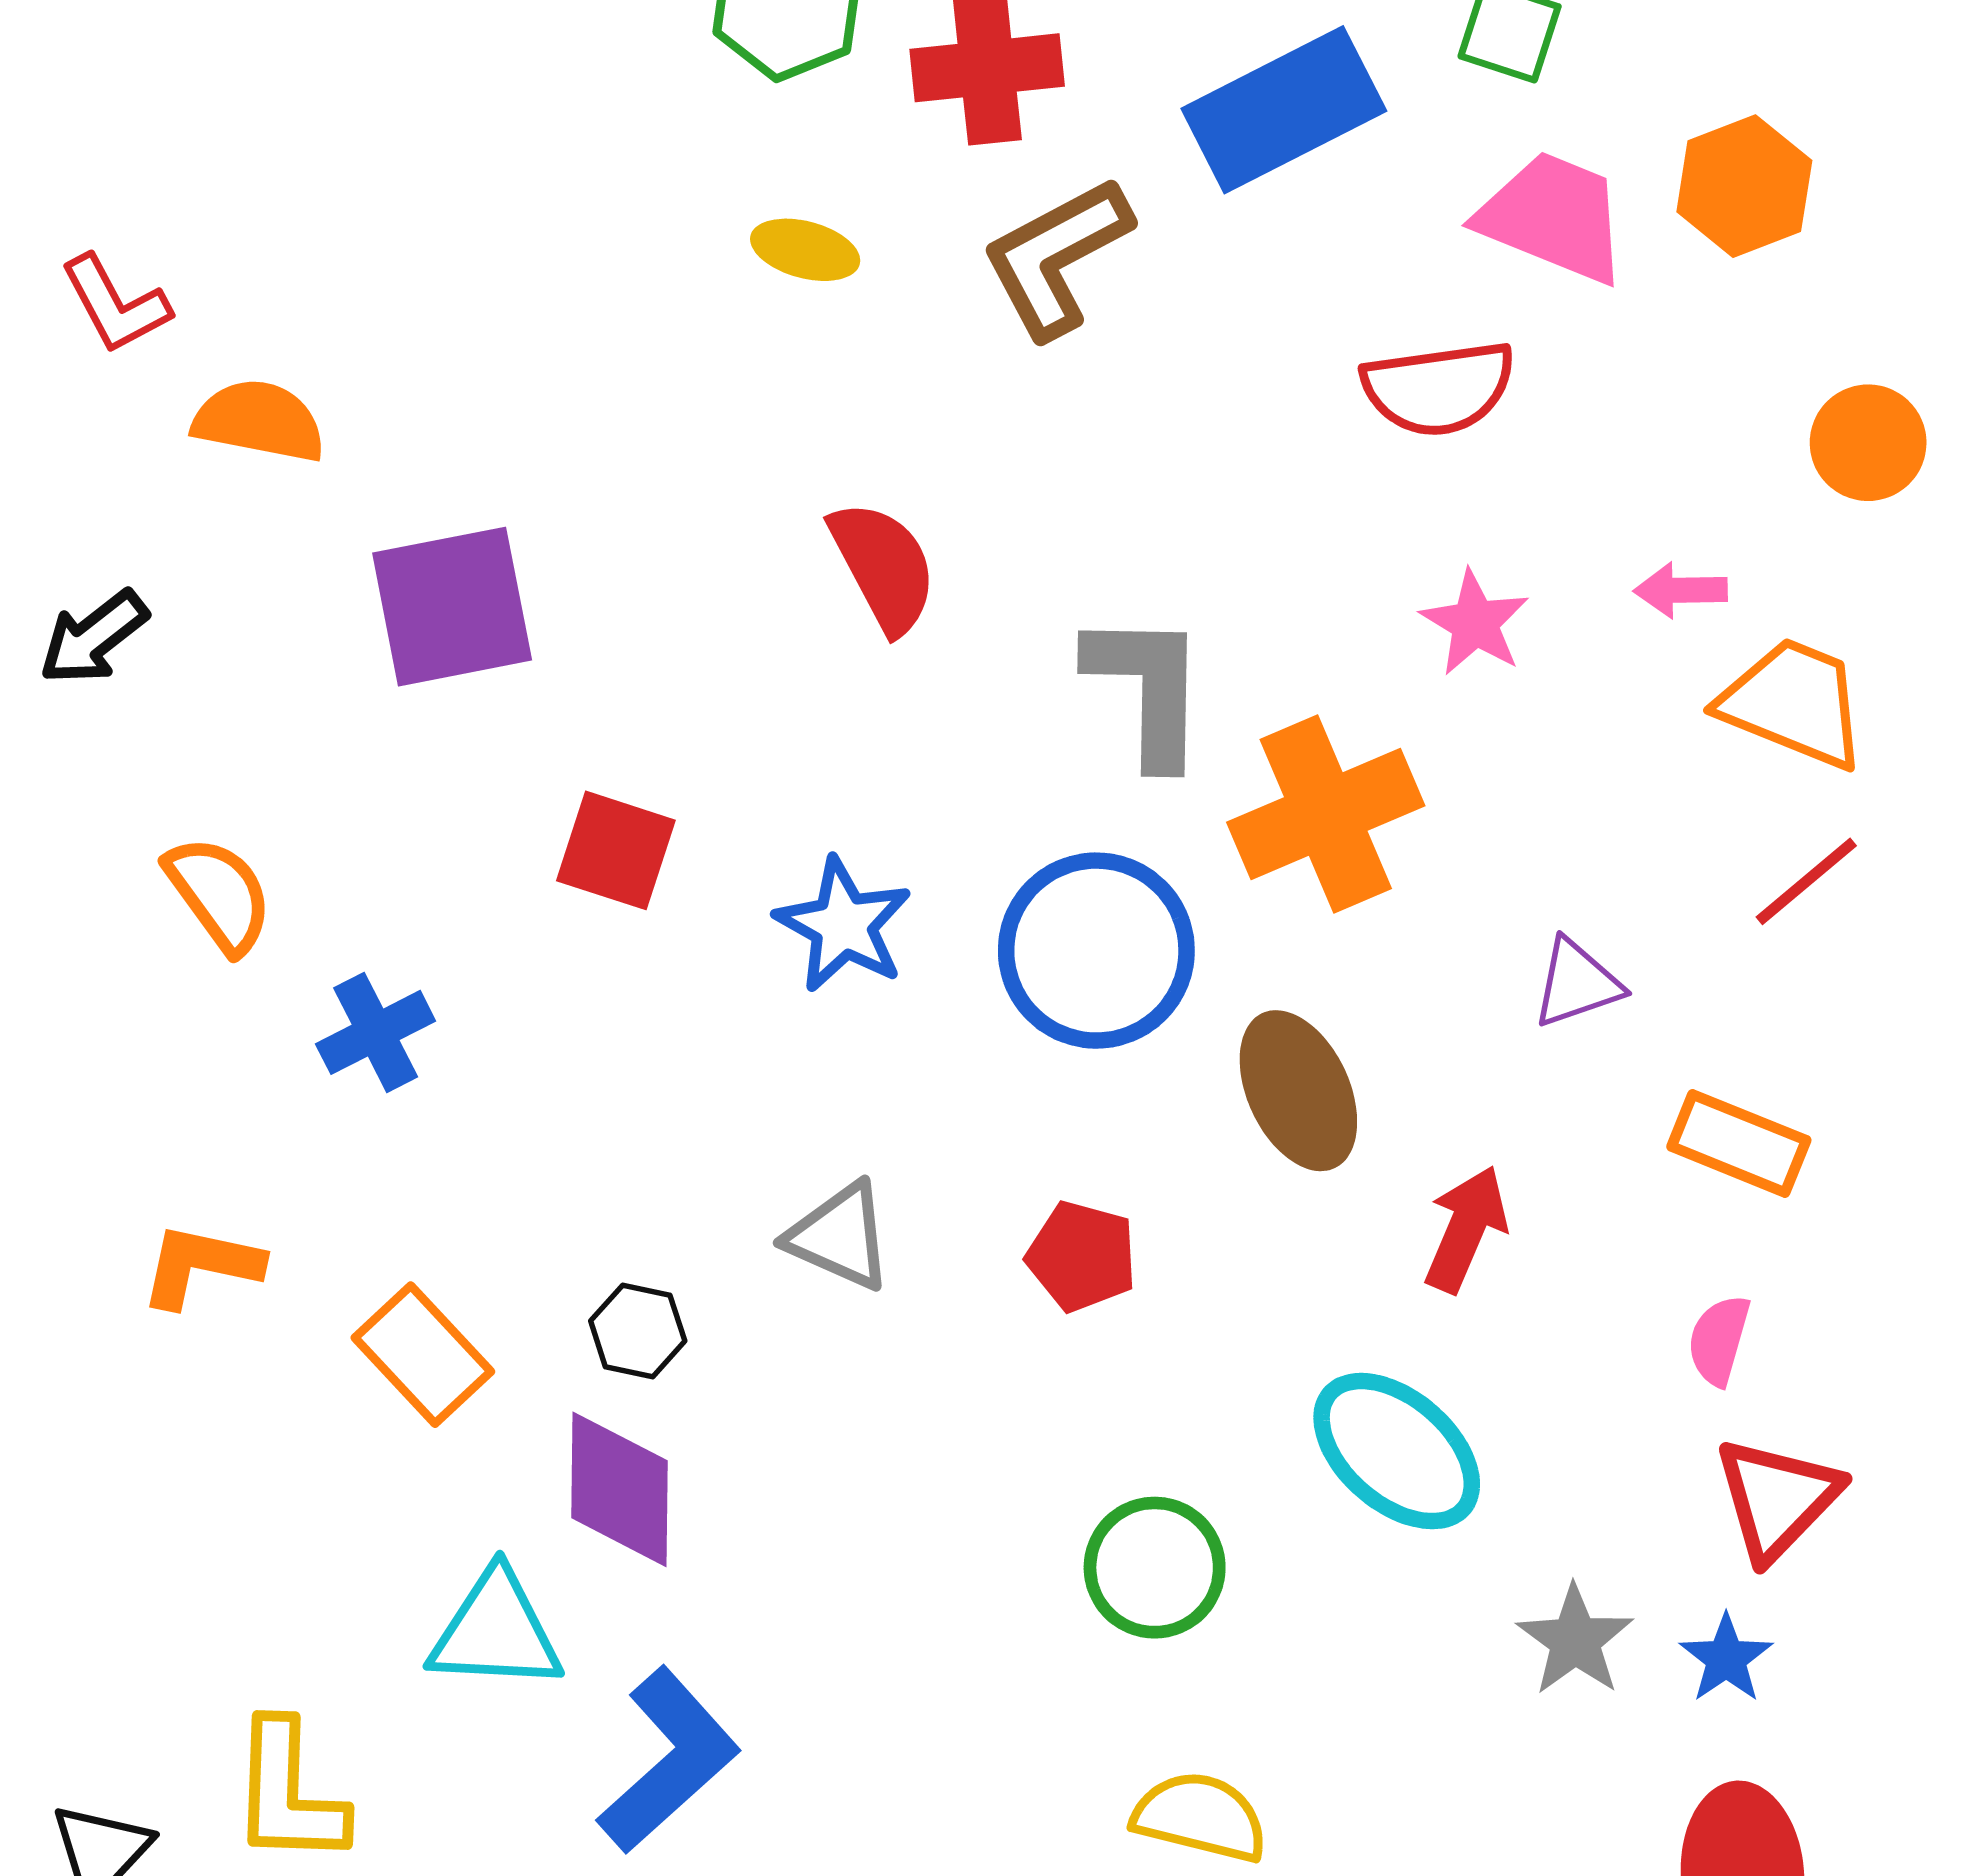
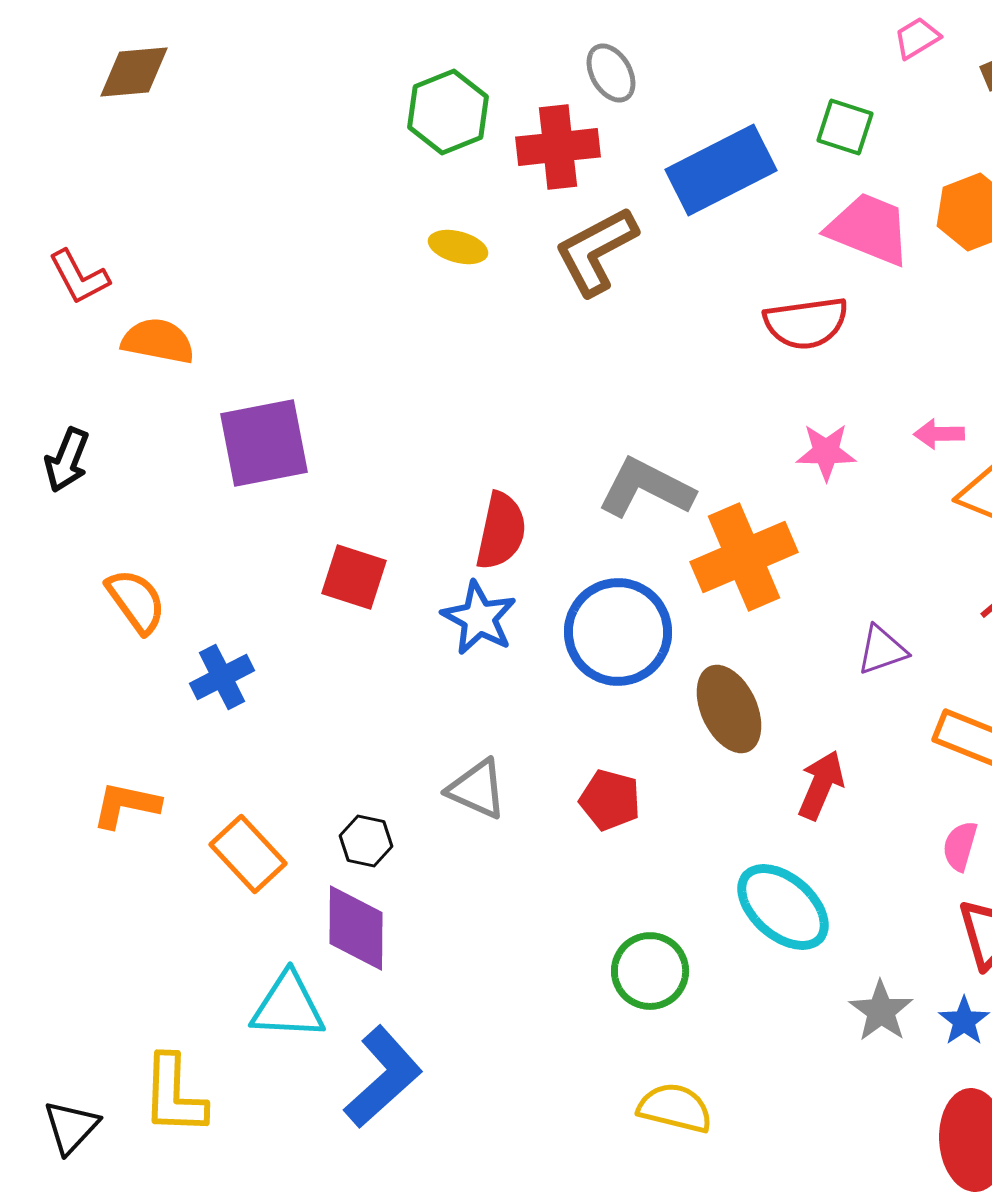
red semicircle: (883, 566) -> (501, 531), moved, turned 40
pink star: (1475, 623) -> (826, 452), turned -30
black arrow: (93, 637) -> (67, 460), turned -30
gray L-shape: (1147, 688) -> (646, 488), turned -64

